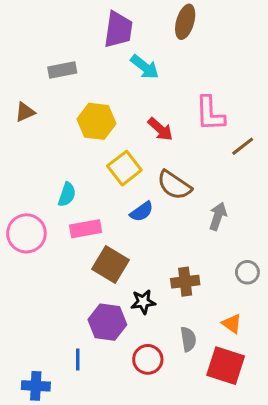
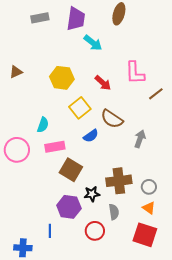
gray rectangle: (62, 70) -> (40, 18), moved
gray circle: (247, 272) -> (149, 187), moved
brown cross: (185, 282) -> (119, 181), size x1.4
gray semicircle: (188, 339) -> (114, 212), moved

